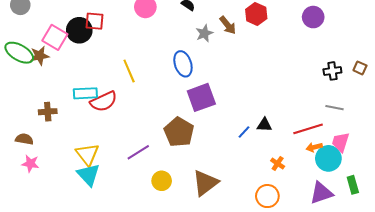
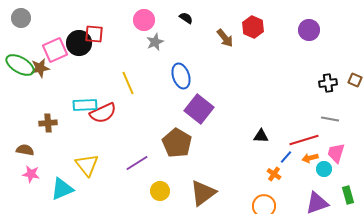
gray star: (204, 33) -> (155, 42), moved
pink square: (55, 37) -> (55, 50), turned 35
purple square: (201, 97) -> (199, 109), turned -32
blue line: (244, 132) -> (286, 157), moved
cyan circle: (328, 158) -> (324, 169), size x0.6
cyan triangle: (88, 175) -> (62, 189), moved, turned 50

